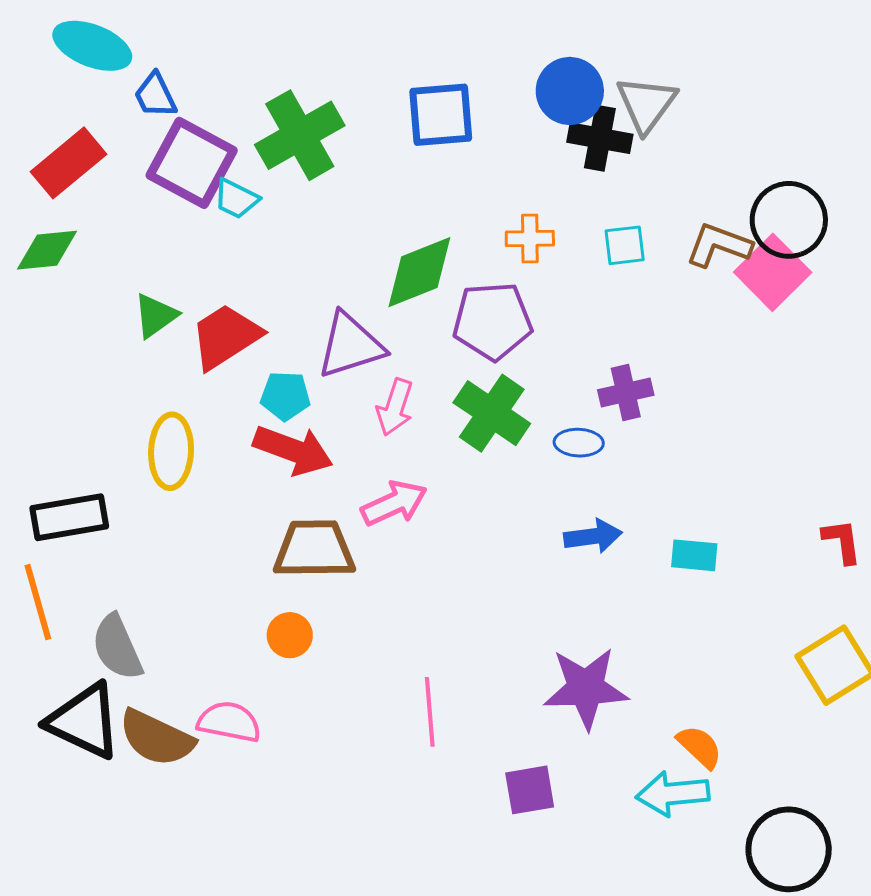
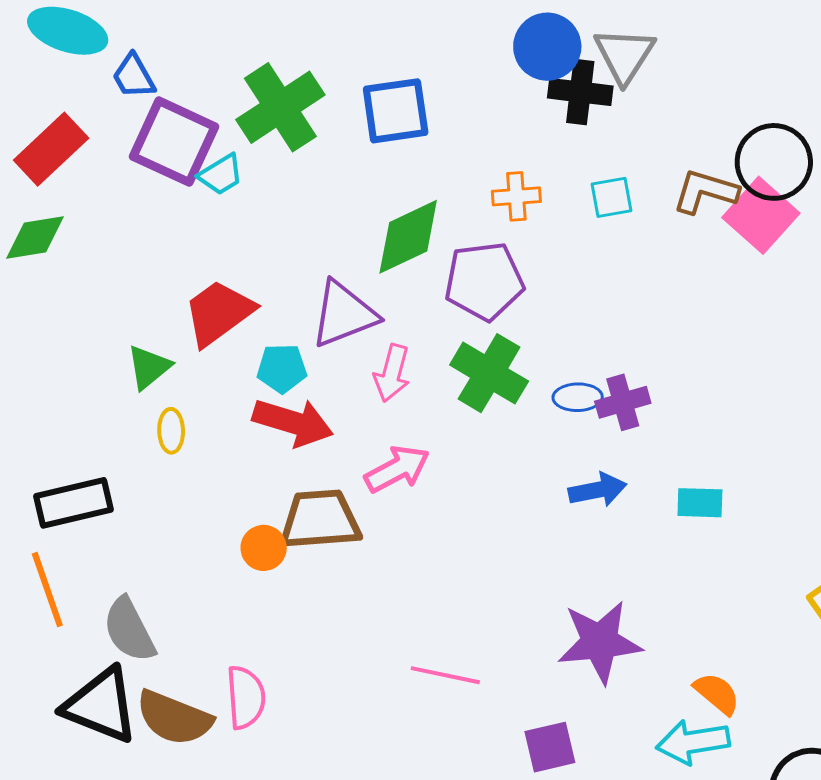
blue square: (441, 115) -> (396, 111), moved
cyan trapezoid: (236, 199) -> (221, 175), turned -54
green triangle: (155, 316) -> (149, 367), moved
purple cross: (626, 392) -> (623, 402), moved
yellow ellipse: (171, 451) -> (171, 431), size x0.6
orange circle: (290, 635) -> (264, 548), moved
pink line: (430, 712) -> (445, 675), turned -70
pink semicircle: (229, 722) -> (246, 697), turned 78

